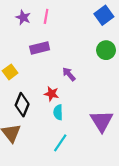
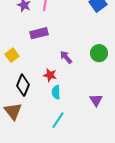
green circle: (106, 50) -> (99, 53), moved
purple triangle: (102, 121) -> (96, 100), size x0.6

